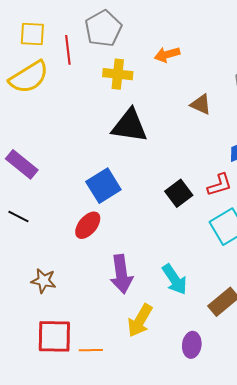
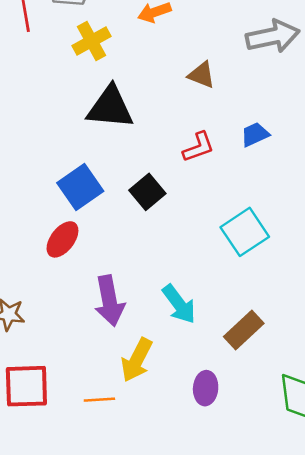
yellow cross: (118, 74) -> (92, 41), turned -32
red L-shape: (219, 185) -> (198, 147), moved
black square: (179, 193) -> (147, 192), moved
orange line: (91, 350) -> (99, 400), moved

